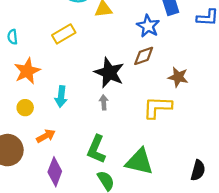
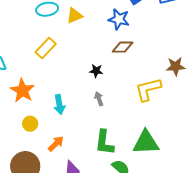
brown diamond: (144, 56) -> (123, 47), turned 35
black star: (109, 73) -> (96, 71), size x0.5
brown star: (178, 77) -> (176, 66), moved

